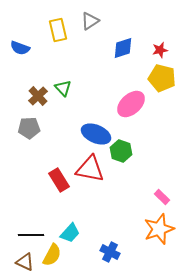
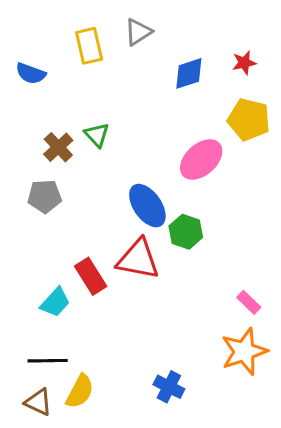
red star: (160, 50) -> (244, 63), moved
blue ellipse: (96, 134) -> (147, 206), turned 32
cyan trapezoid: (70, 233) -> (55, 302), moved

